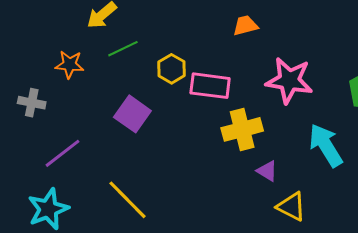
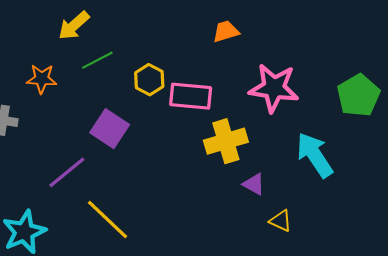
purple line: (63, 153) -> (67, 172), moved
yellow triangle: (291, 207) -> (281, 221), size x0.7

